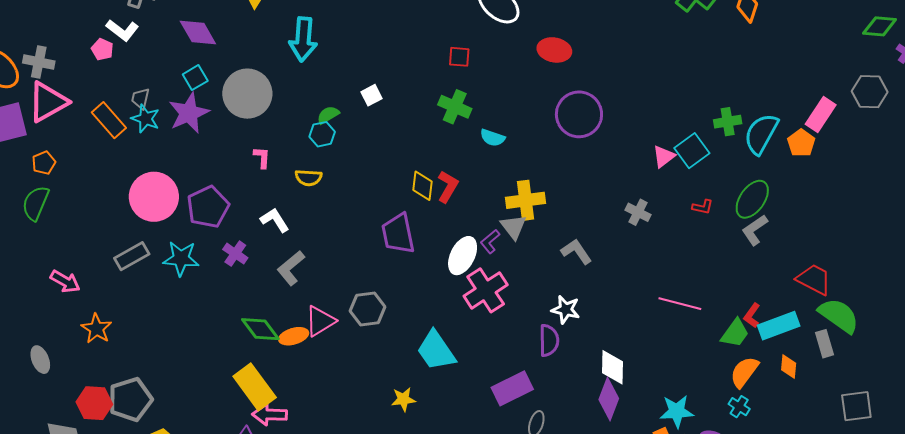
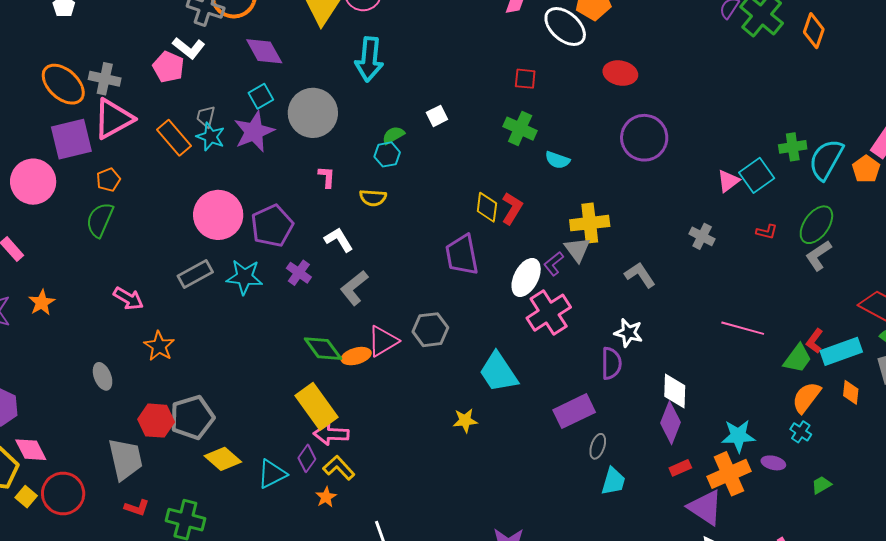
pink pentagon: (102, 49) -> (168, 67), size x1.4

